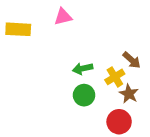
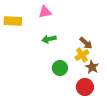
brown arrow: (132, 60) -> (86, 43), moved
green arrow: (83, 68) -> (49, 39), moved

